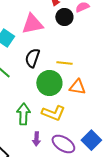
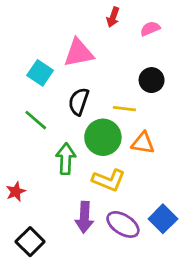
black circle: (64, 17) -> (152, 80), moved
green arrow: (23, 114) -> (66, 159), moved
purple arrow: (36, 139) -> (84, 217), size x1.5

